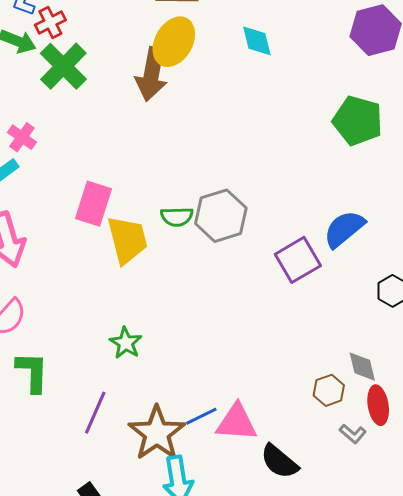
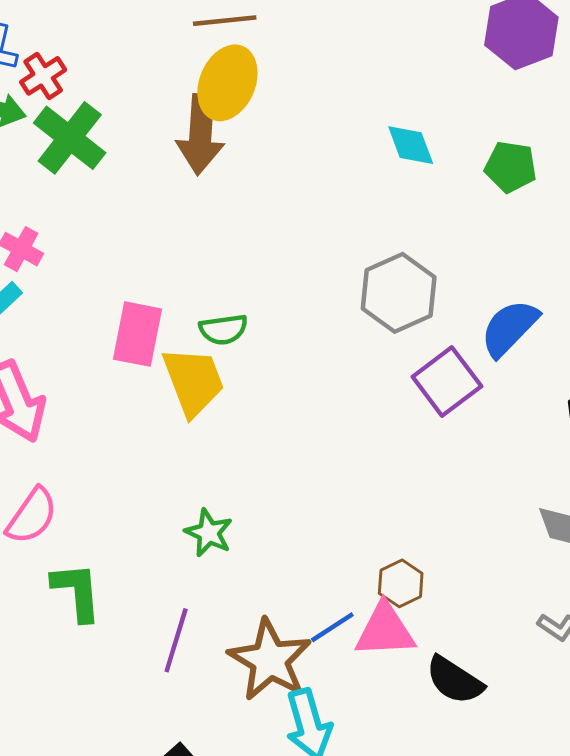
cyan diamond: (257, 41) -> (411, 145), moved
green pentagon: (358, 121) -> (511, 167), size x0.7
gray hexagon: (221, 216) -> (399, 293), moved
green semicircle: (177, 217) -> (223, 329), moved
brown hexagon: (329, 390) -> (401, 583), moved

